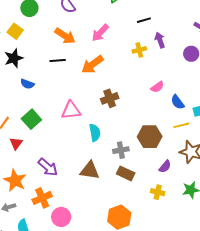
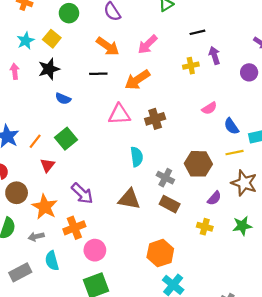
pink triangle: (71, 110) -> (119, 114), moved
gray cross: (121, 150) -> (165, 178), turned 35

